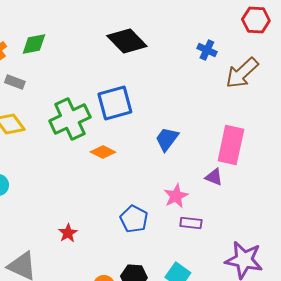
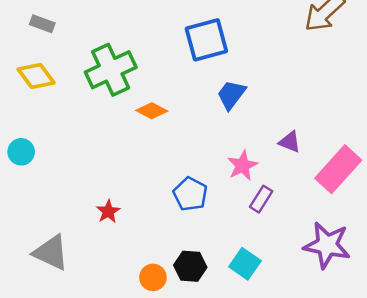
blue square: (115, 103) -> (206, 40), moved
pink rectangle: (231, 145) -> (338, 169), moved, turned 30
purple rectangle: (191, 223) -> (261, 199), turned -65

